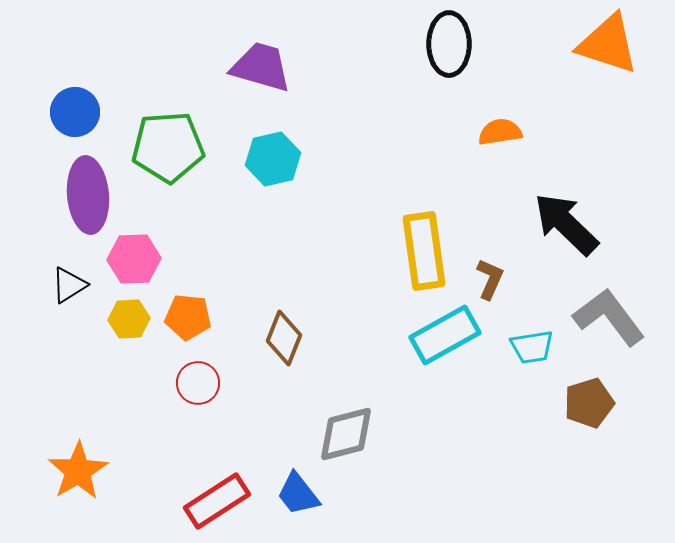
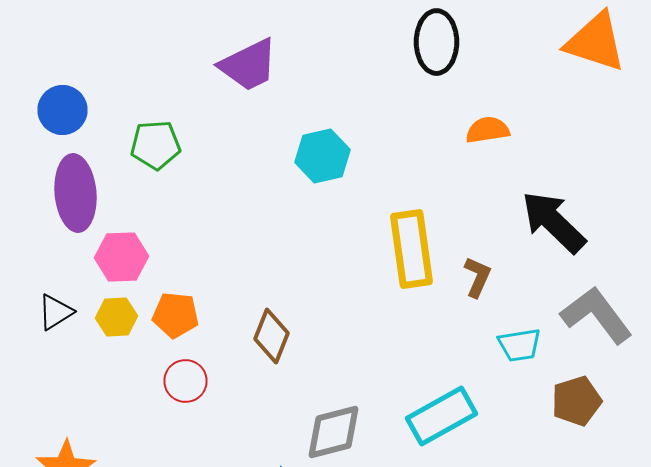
purple trapezoid: (261, 67) -> (248, 65), turned 138
green pentagon: (168, 147) -> (156, 145), size x0.7
cyan hexagon: (273, 159) -> (322, 156), moved
black triangle: (69, 285) -> (56, 312), moved
cyan rectangle: (445, 335) -> (442, 416), moved

